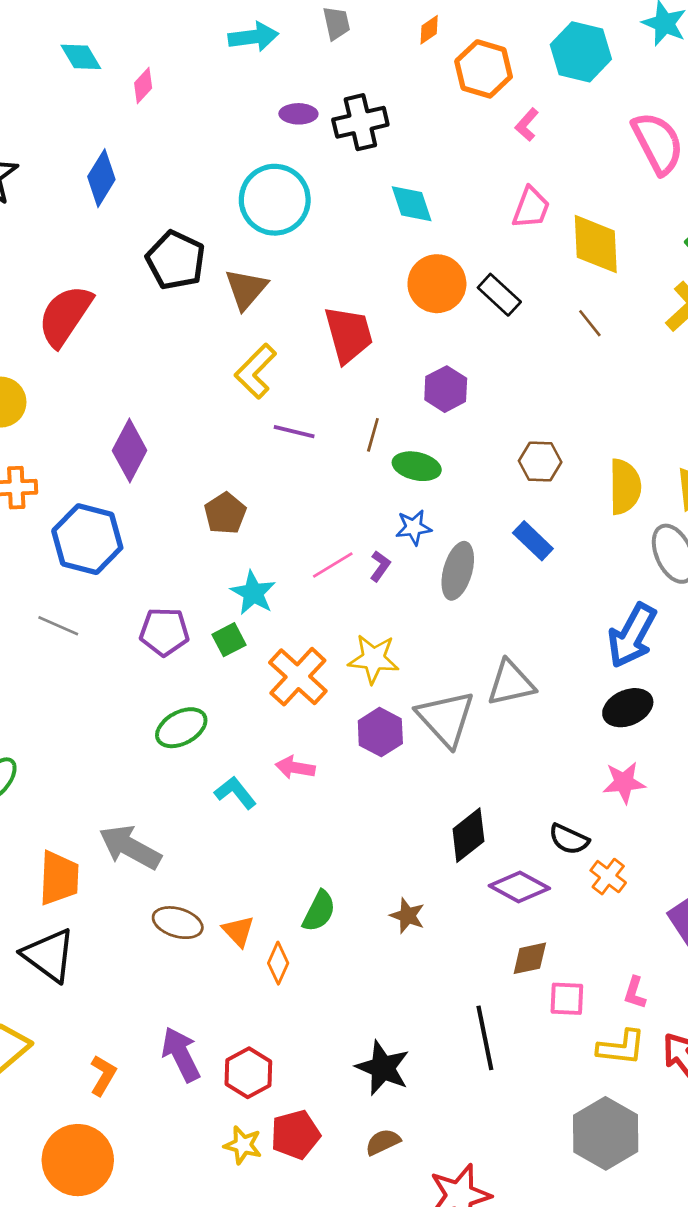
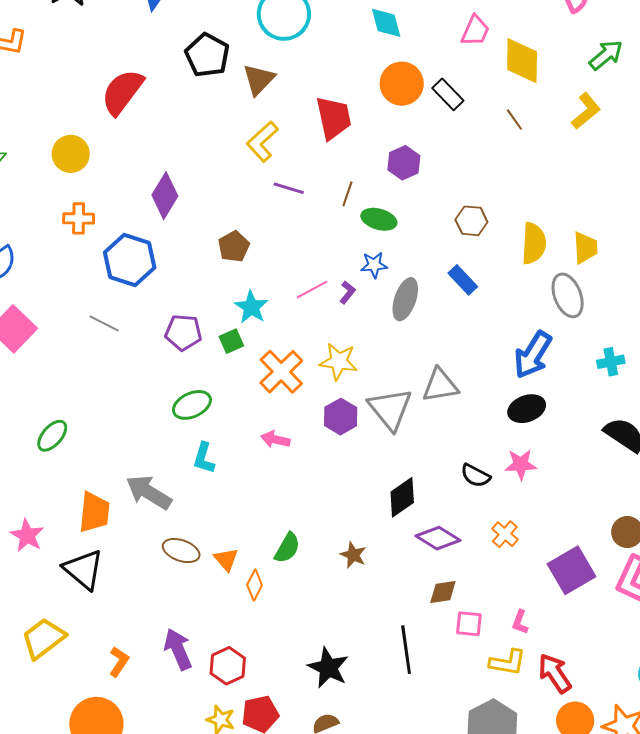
cyan L-shape: (235, 793) -> (204, 458), moved, turned -128
black semicircle: (569, 839) -> (476, 476), moved

